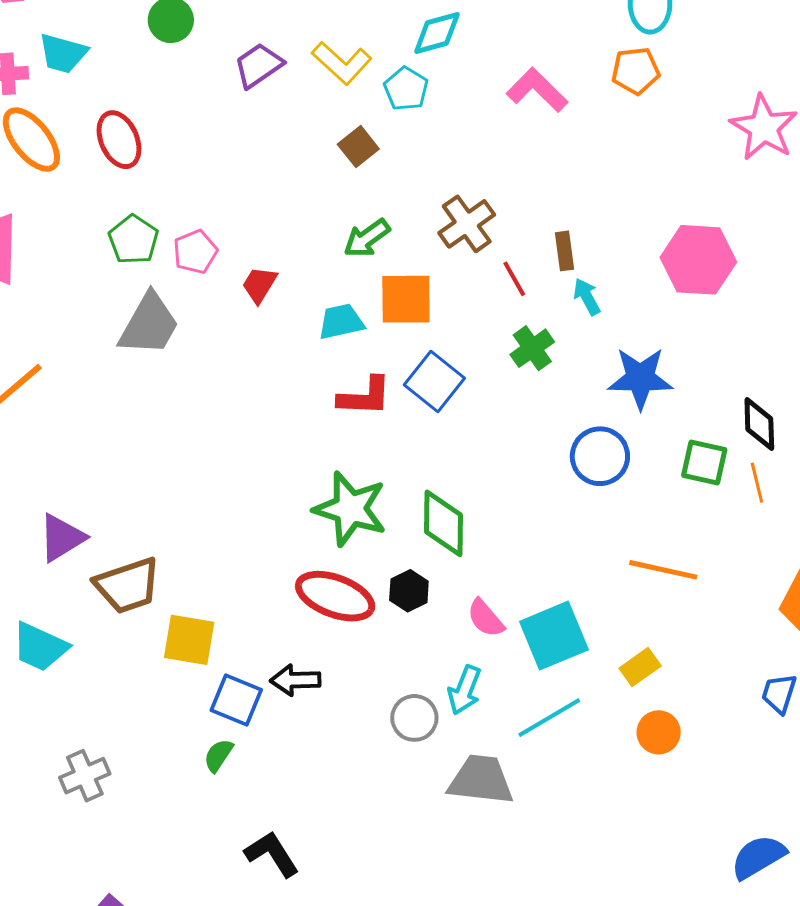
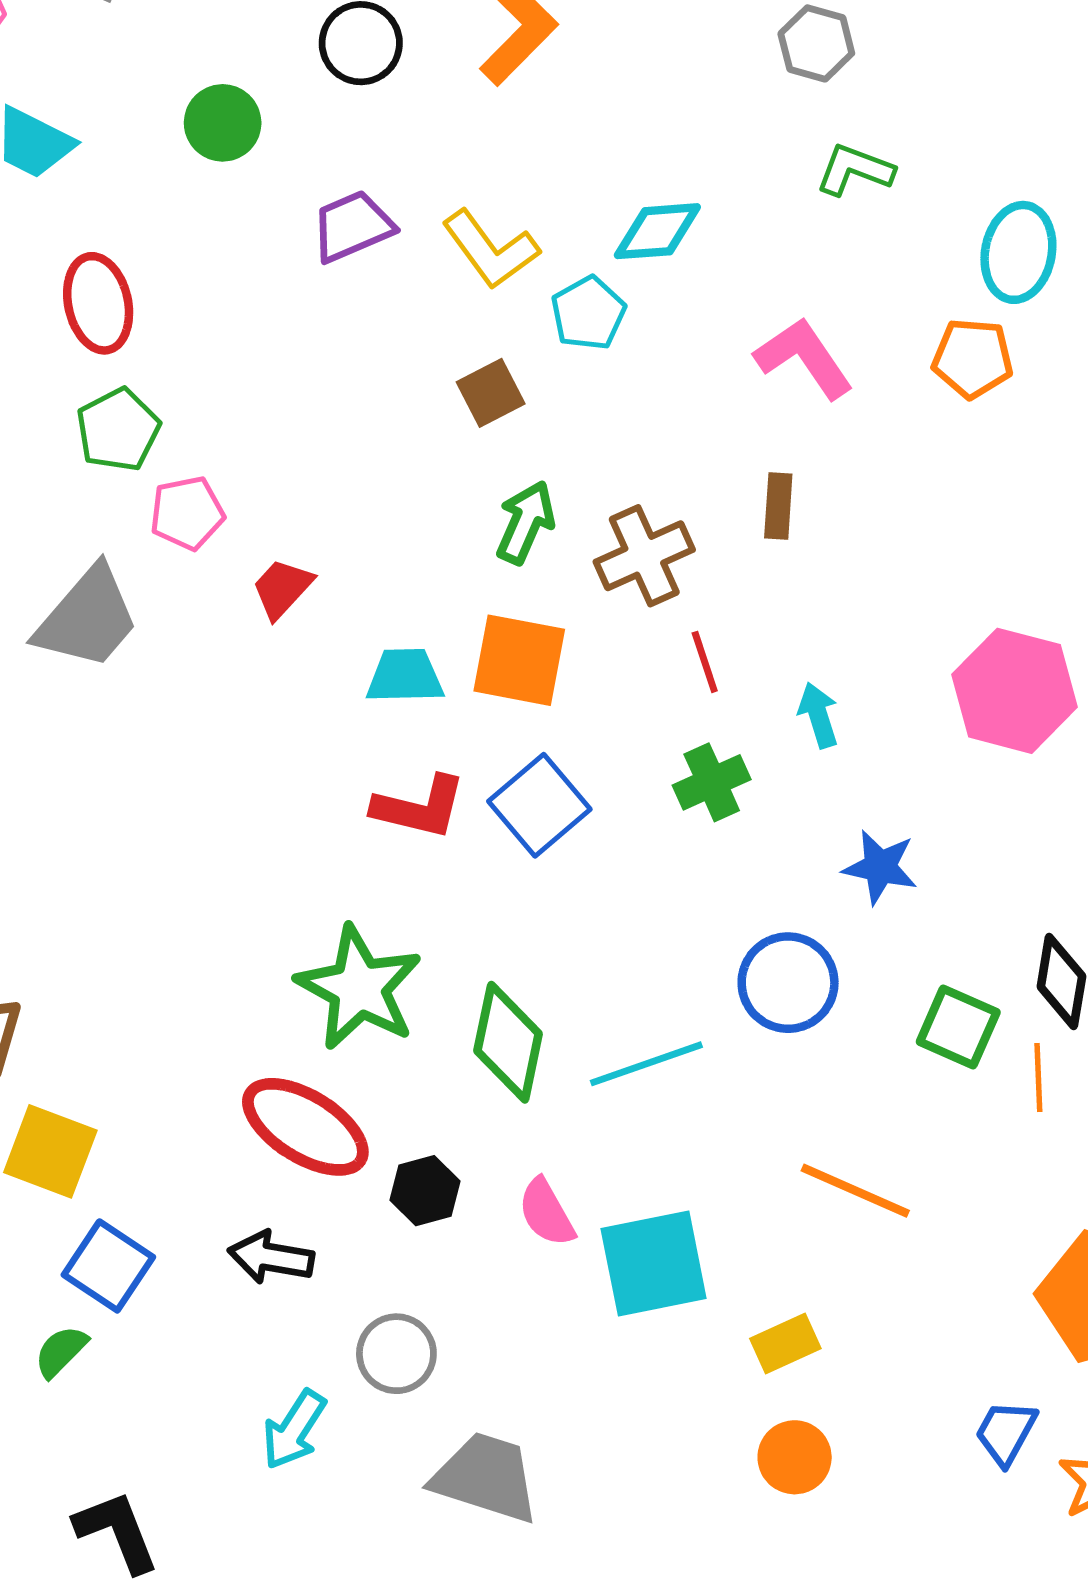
green arrow: (367, 238) -> (526, 522), moved, turned 138
green pentagon: (133, 240) -> (118, 430), moved
brown rectangle: (564, 251) -> (778, 506), moved
blue star: (640, 378) -> (880, 867), size x0.7
black hexagon: (409, 591) -> (425, 1191), moved
black arrow: (295, 680) -> (271, 1257), moved
cyan arrow: (465, 690) -> (294, 1430), moved
cyan line: (549, 718) -> (646, 1064), moved

